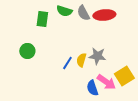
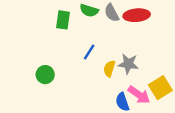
green circle: (27, 51) -> (45, 75), moved
blue line: (67, 63) -> (89, 52), moved

